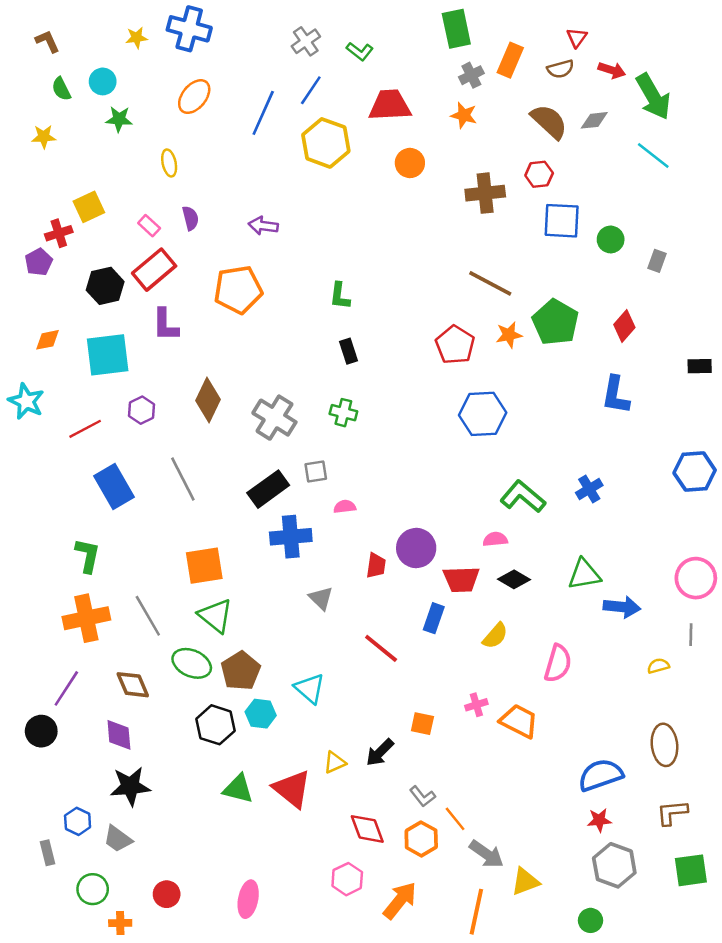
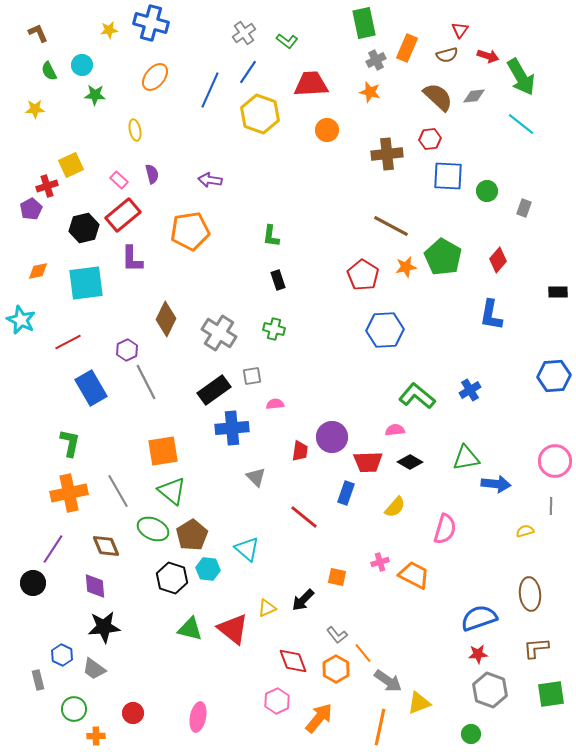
purple hexagon: (142, 410) -> (127, 350), moved

